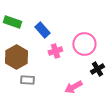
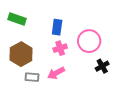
blue rectangle: (42, 30) -> (57, 27), moved, turned 49
pink arrow: (73, 87) -> (56, 73), moved

